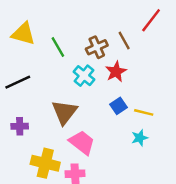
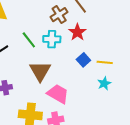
green line: (58, 47) -> (29, 40), moved
cyan cross: (84, 76) -> (52, 39), turned -30

